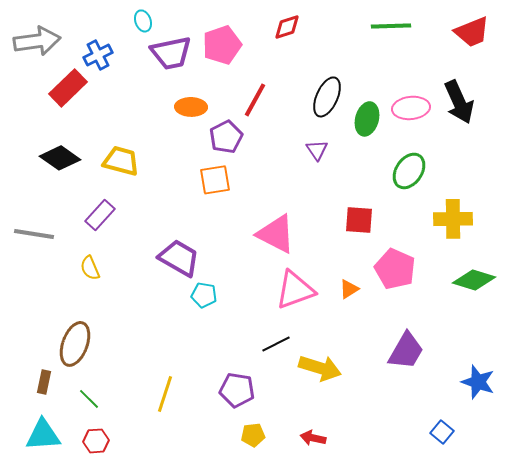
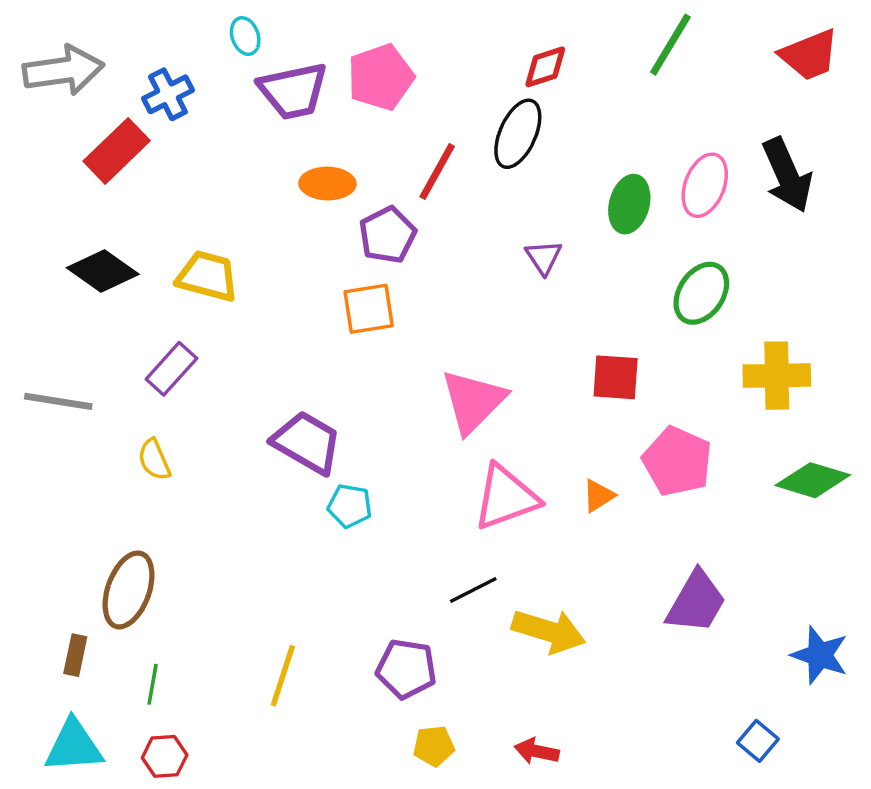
green line: (391, 26) -> (670, 45), turned -57
red diamond: (287, 27) -> (545, 67), moved
black ellipse: (327, 97) -> (518, 134), moved
pink ellipse: (411, 108) -> (705, 185), turned -63
pink triangle: (276, 234) -> (473, 401), turned 48
green line: (89, 399) -> (153, 684), turned 55

